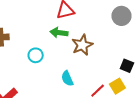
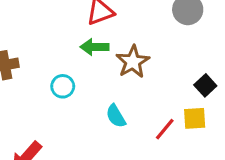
black square: (127, 66) -> (205, 85), turned 32
yellow square: (117, 86) -> (195, 118), turned 35

